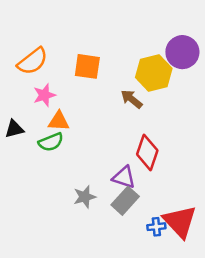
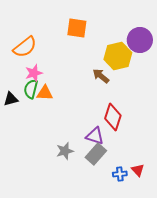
orange square: (87, 66) -> (77, 28), moved
green semicircle: (51, 142) -> (31, 89), moved, turned 126
red triangle: (180, 222) -> (138, 170), size x0.5

